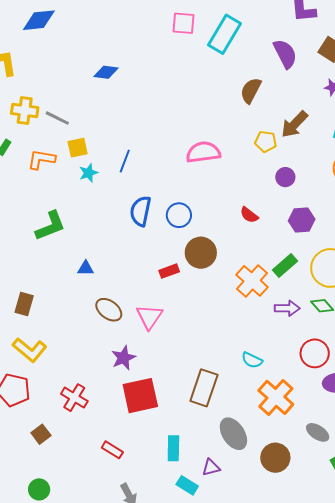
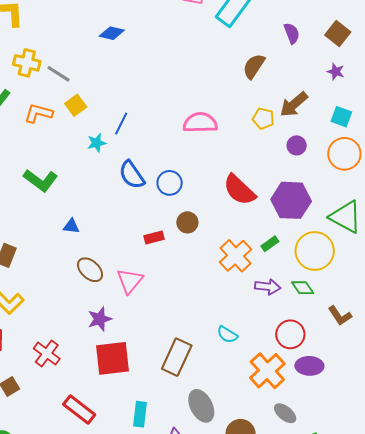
purple semicircle: (285, 54) -> (292, 33), size x0.7
yellow square: (78, 148) -> (76, 105), turned -30
cyan star: (88, 173) -> (97, 143), moved
purple circle: (285, 177) -> (297, 145), moved
blue semicircle: (141, 211) -> (132, 175), turned -52
red semicircle: (249, 215) -> (239, 190), size x1.8
purple hexagon: (302, 220) -> (291, 200), size x1.5
green L-shape: (50, 226) -> (41, 180), turned 52
brown circle: (201, 253) -> (187, 222), size x0.7
green rectangle: (285, 265) -> (270, 244), size x0.7
orange cross: (276, 397) -> (267, 371), moved
red rectangle: (112, 450) -> (79, 409), size x1.5

